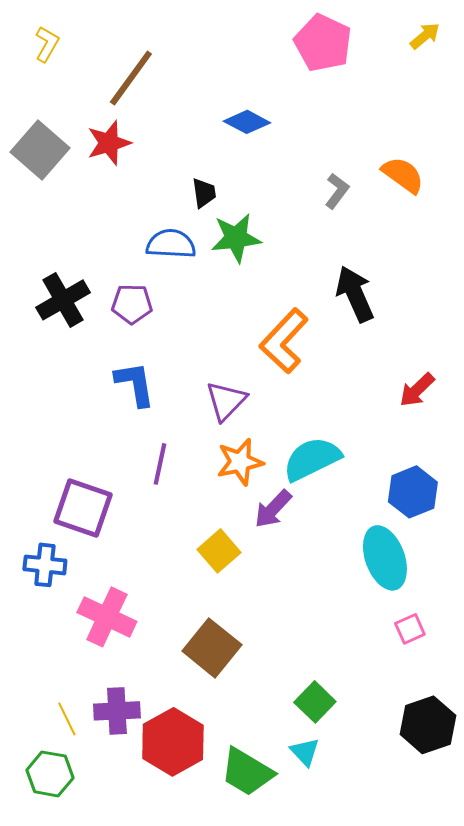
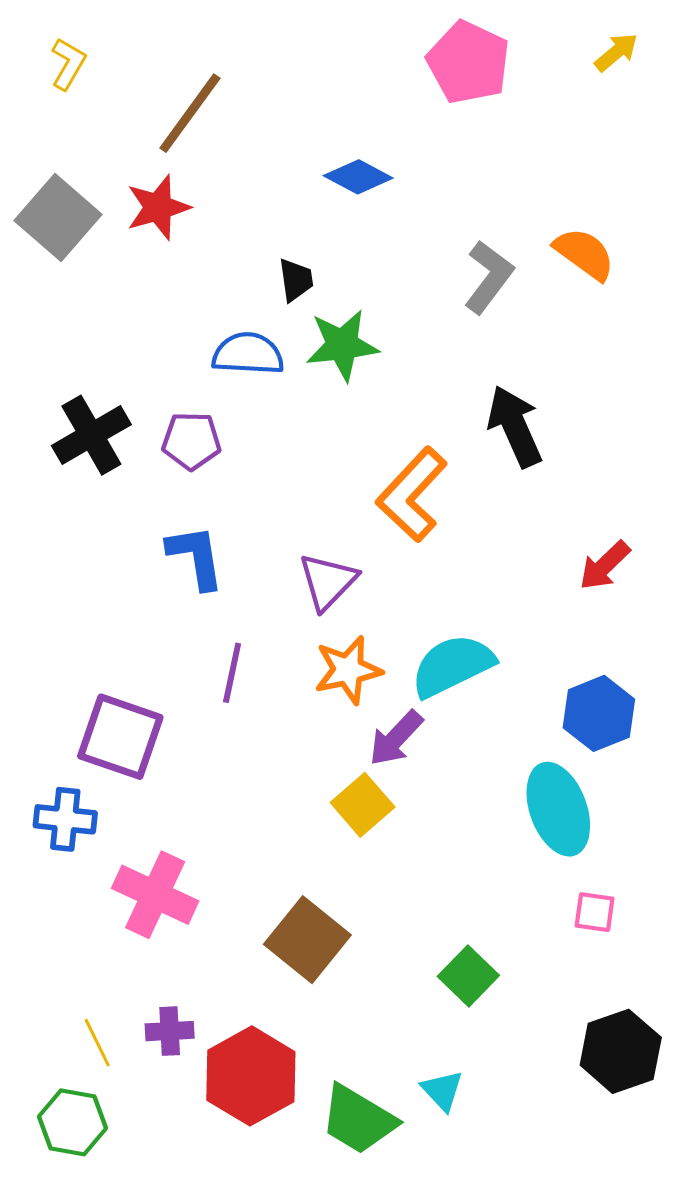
gray L-shape: (337, 191) -> (489, 277), size x1.4
yellow square: (219, 551) -> (363, 805), moved
pink square: (410, 629) -> (595, 912), turned 32
green square: (315, 702) -> (468, 976), moved
purple cross: (117, 711) -> (170, 1031), size x0.7

